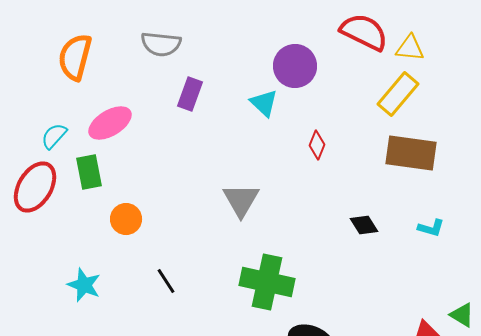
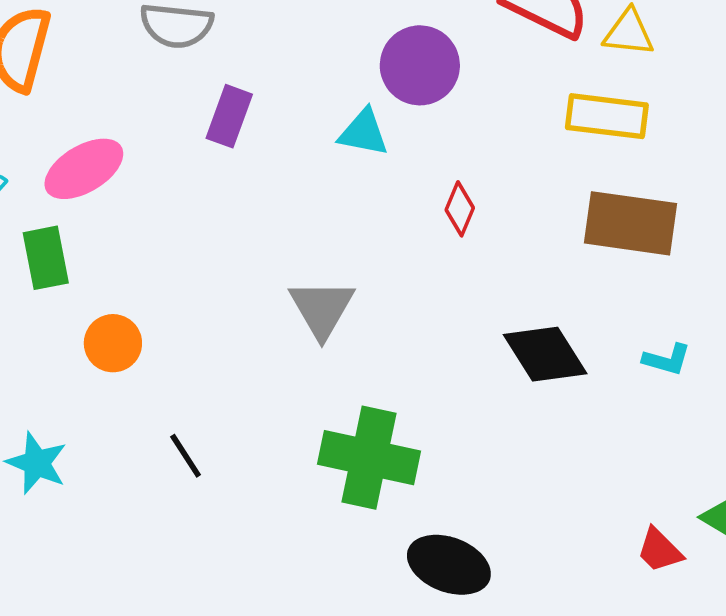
yellow rectangle: (398, 94) -> (607, 116), turned 57
cyan triangle: (264, 103) -> (364, 133), turned -32
black diamond: (364, 225) -> (545, 354), size x1.6

